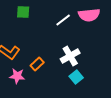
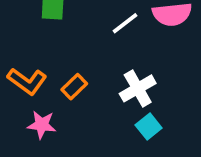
orange rectangle: (37, 64) -> (74, 87), moved

